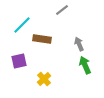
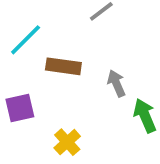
gray arrow: (79, 44) -> (116, 83), moved

